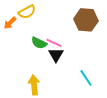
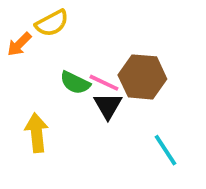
brown hexagon: (86, 20) -> (142, 77), moved
yellow arrow: (34, 85) -> (37, 133), moved

